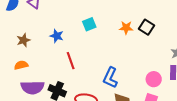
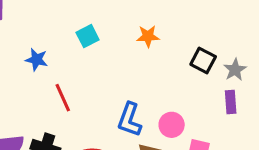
black square: (147, 27) -> (203, 60), moved
pink circle: (154, 79) -> (172, 125), moved

